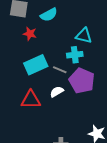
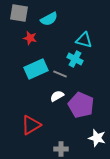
cyan cross: (75, 55) -> (75, 59), turned 35
purple pentagon: (82, 81) -> (81, 105), moved
red triangle: (31, 100) -> (31, 125), moved, turned -30

